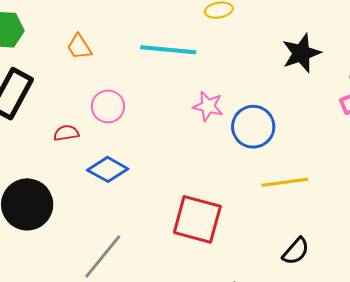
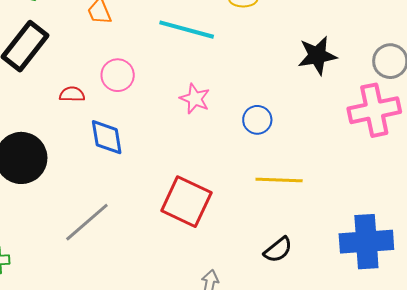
pink star: (208, 106) -> (195, 99), moved
blue circle: (253, 127) -> (257, 120), size x0.7
blue diamond: (108, 169) -> (107, 137), turned 42

